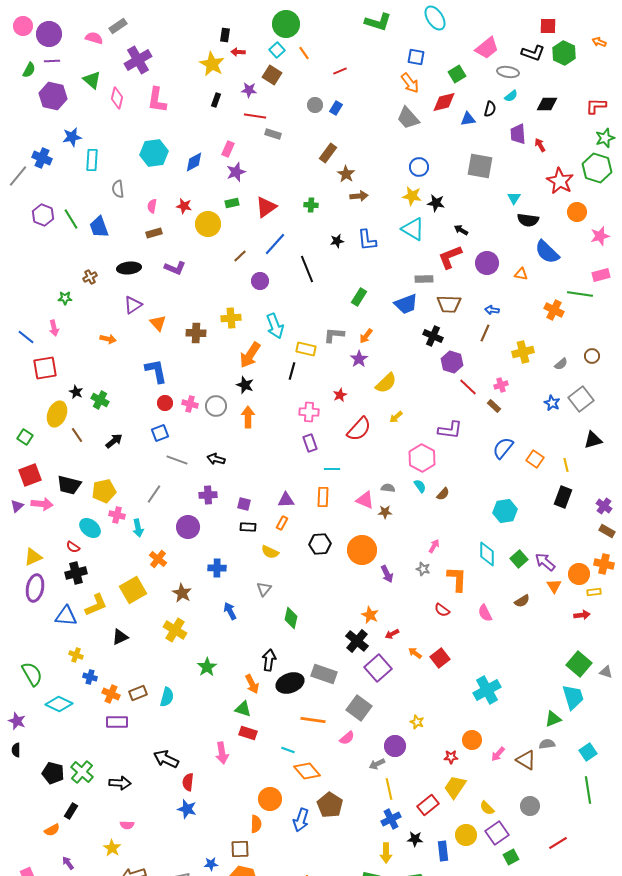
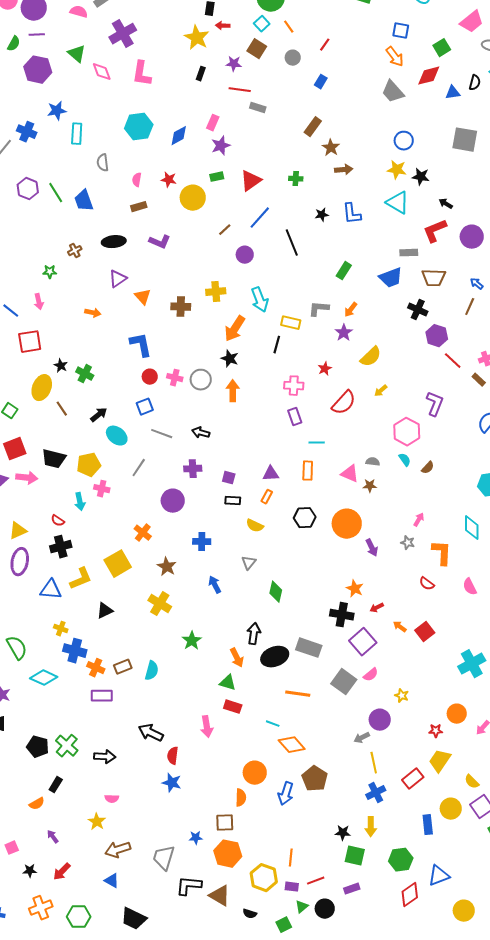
red line: (340, 71) -> (325, 45), turned -32
pink diamond: (117, 98) -> (102, 72), turned -35
gray circle: (315, 105) -> (293, 58), moved
blue arrow: (492, 310) -> (477, 284), turned 32
purple L-shape: (450, 430) -> (435, 404), turned -75
cyan ellipse: (90, 528) -> (117, 436), moved
cyan arrow: (138, 528) -> (80, 502), moved
black cross: (357, 641) -> (342, 615), turned -30
blue cross: (90, 677) -> (75, 651), size x1.6
pink semicircle: (347, 738) -> (371, 675), moved
black star: (415, 839) -> (343, 833), moved

